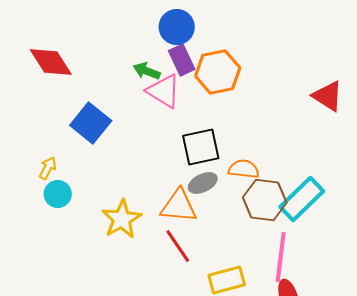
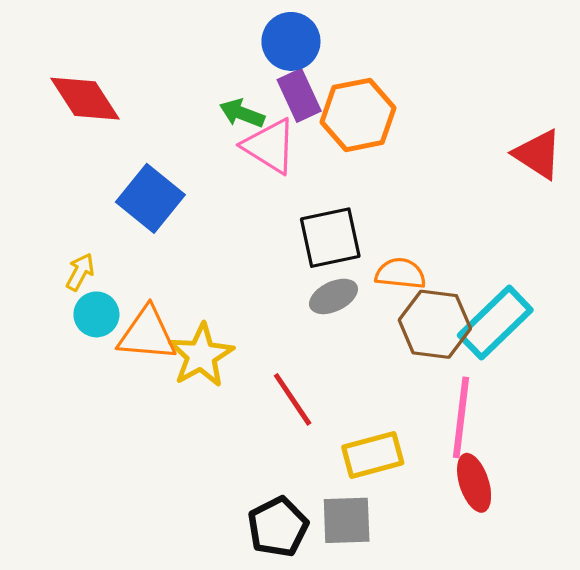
orange triangle: (179, 206) -> (147, 334), moved

